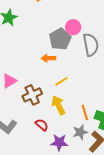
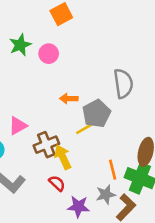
pink circle: (73, 27) -> (49, 54), moved
gray pentagon: (60, 39) -> (96, 114), moved
yellow arrow: (58, 105) -> (63, 157), moved

